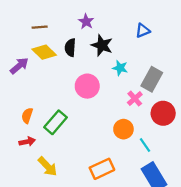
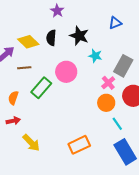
purple star: (86, 22) -> (57, 11), moved
brown line: (40, 27) -> (24, 68), moved
green rectangle: (55, 122) -> (41, 88), moved
orange circle: (123, 129) -> (106, 103), moved

